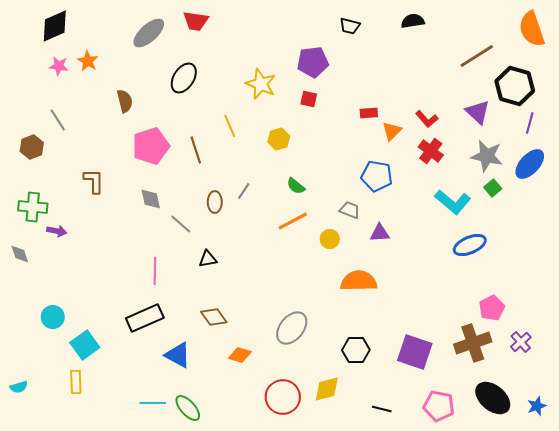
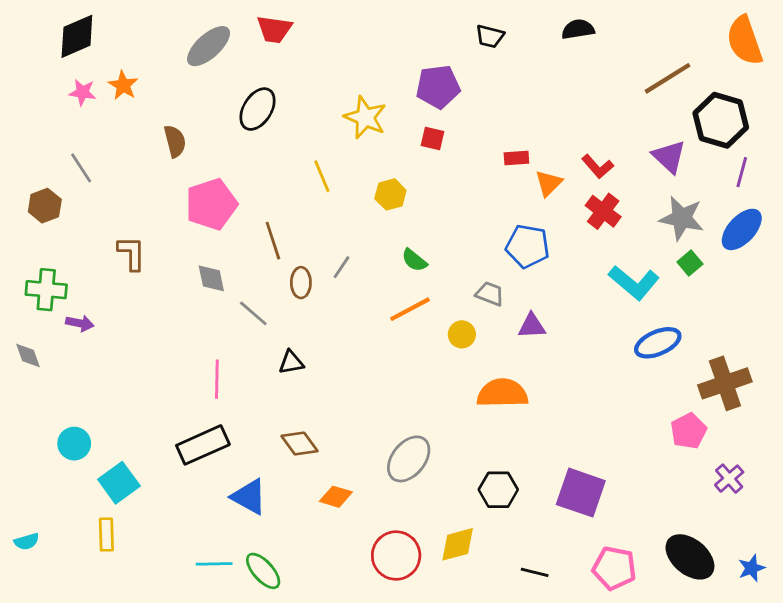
brown line: (196, 150) -> (273, 241), moved
brown cross: (473, 343) -> (725, 383), moved

